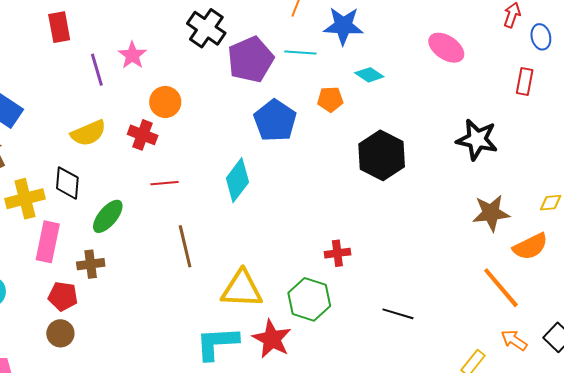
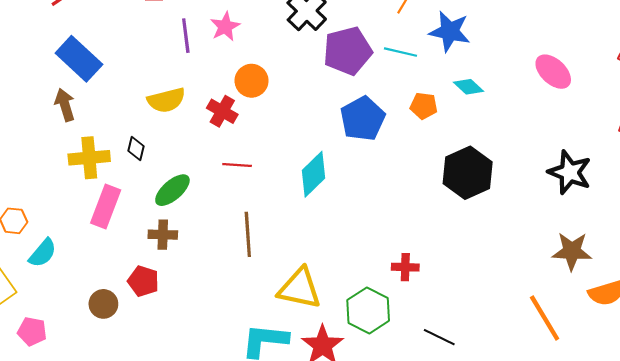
black diamond: (67, 183) -> (136, 149), size x0.7
brown cross: (91, 264) -> (163, 235), moved
orange line: (501, 288) -> (545, 318), moved
red pentagon: (63, 296) -> (143, 281), moved
black line: (398, 314) -> (439, 337), moved

